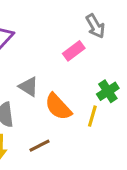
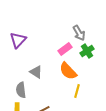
green cross: (108, 91) -> (87, 51), moved
orange semicircle: (58, 107) -> (68, 71), moved

